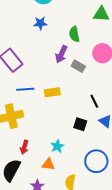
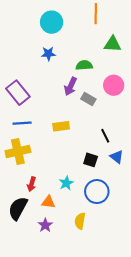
green semicircle: (74, 34) -> (84, 65), turned 98
blue line: (25, 89) -> (22, 123), moved
blue circle: (96, 161) -> (97, 192), moved
orange triangle: (48, 164) -> (48, 202), moved

